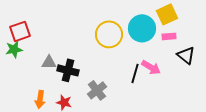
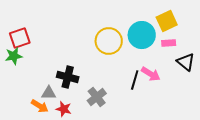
gray triangle: (49, 62) -> (49, 93), moved
orange arrow: (40, 99) -> (40, 106), turned -66

